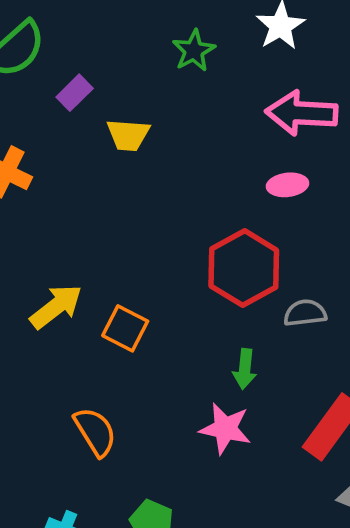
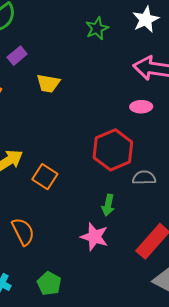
purple rectangle: (75, 93) -> (17, 56), moved
yellow trapezoid: (128, 135) -> (48, 83), moved

